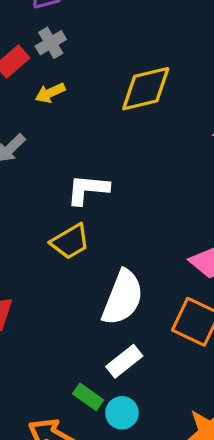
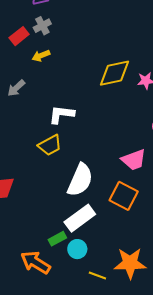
yellow diamond: (146, 89) -> (114, 73), moved
white rectangle: (124, 361) -> (80, 218), size x1.4
green rectangle: (88, 397) -> (57, 239), turned -66

